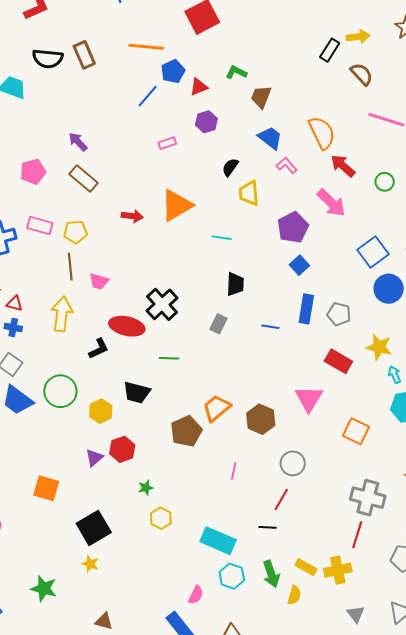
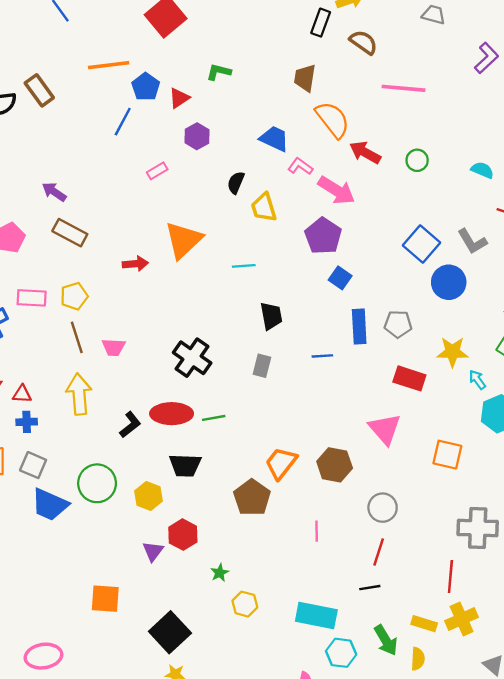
brown trapezoid: (261, 97) -> (305, 78), moved
pink arrow: (331, 203) -> (337, 190), moved
red ellipse: (127, 326) -> (172, 414), moved
red line: (357, 535) -> (450, 576), moved

